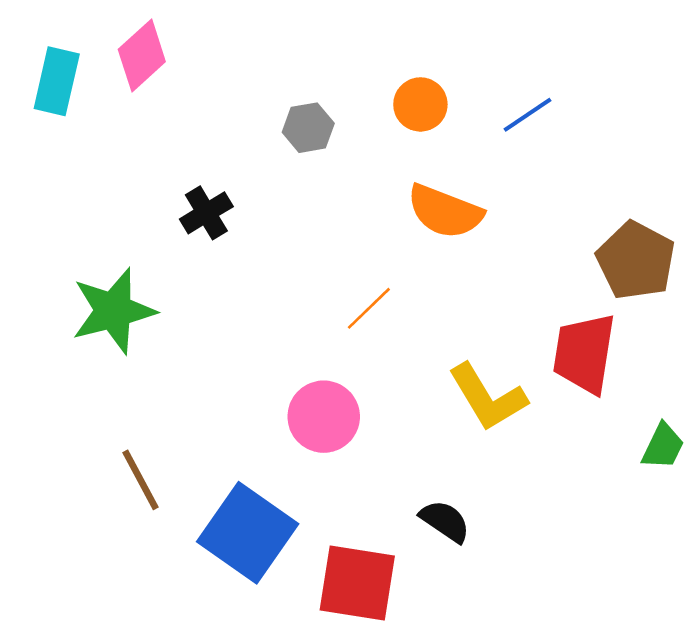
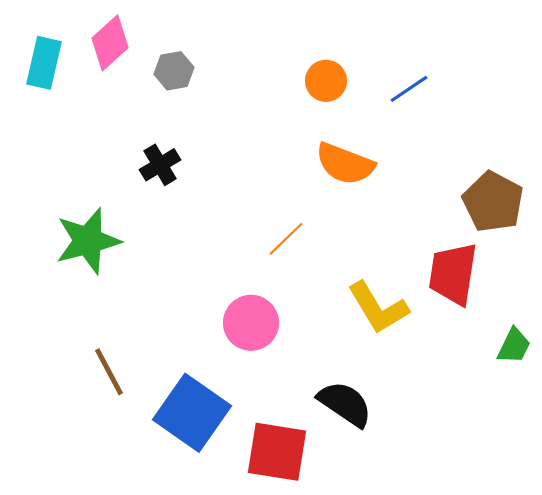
gray hexagon: (308, 128) -> (174, 71), moved
black semicircle: (445, 521) -> (345, 404), size x1.4

